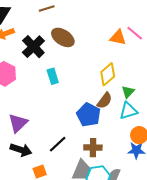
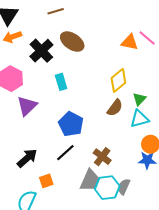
blue pentagon: (89, 115) -> (71, 124), moved
purple triangle: (18, 123) -> (27, 106), moved
brown cross: (93, 148) -> (102, 157), turned 36
black arrow: (21, 150) -> (27, 158), turned -60

